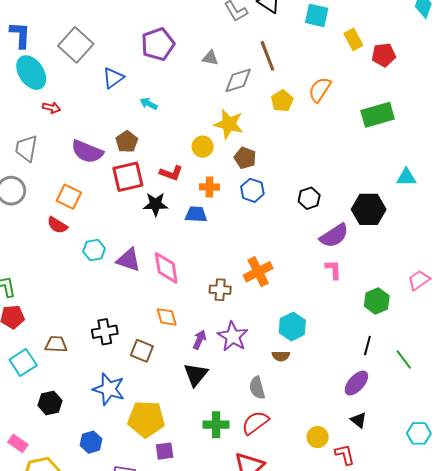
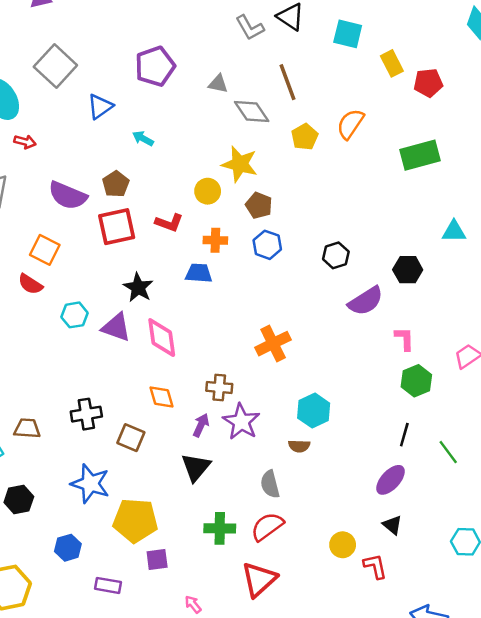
gray diamond: (238, 80) -> (252, 111), turned 72
black star: (156, 204) -> (138, 287), moved, turned 30
black hexagon: (369, 209) -> (408, 270), size x0.7
pink L-shape: (333, 270) -> (404, 339), moved
brown cross: (220, 290) -> (219, 387), moved

